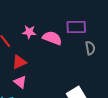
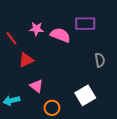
gray semicircle: (90, 48) -> (100, 60), moved
pink triangle: (20, 82) -> (36, 86), moved

